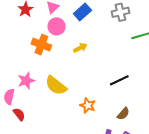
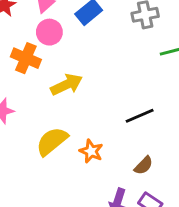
yellow arrow: (80, 48) -> (67, 85), moved, size x1.5
yellow semicircle: (56, 85) -> (52, 141), moved, turned 100

